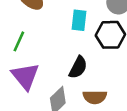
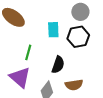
green line: (19, 41) -> (28, 52), moved

